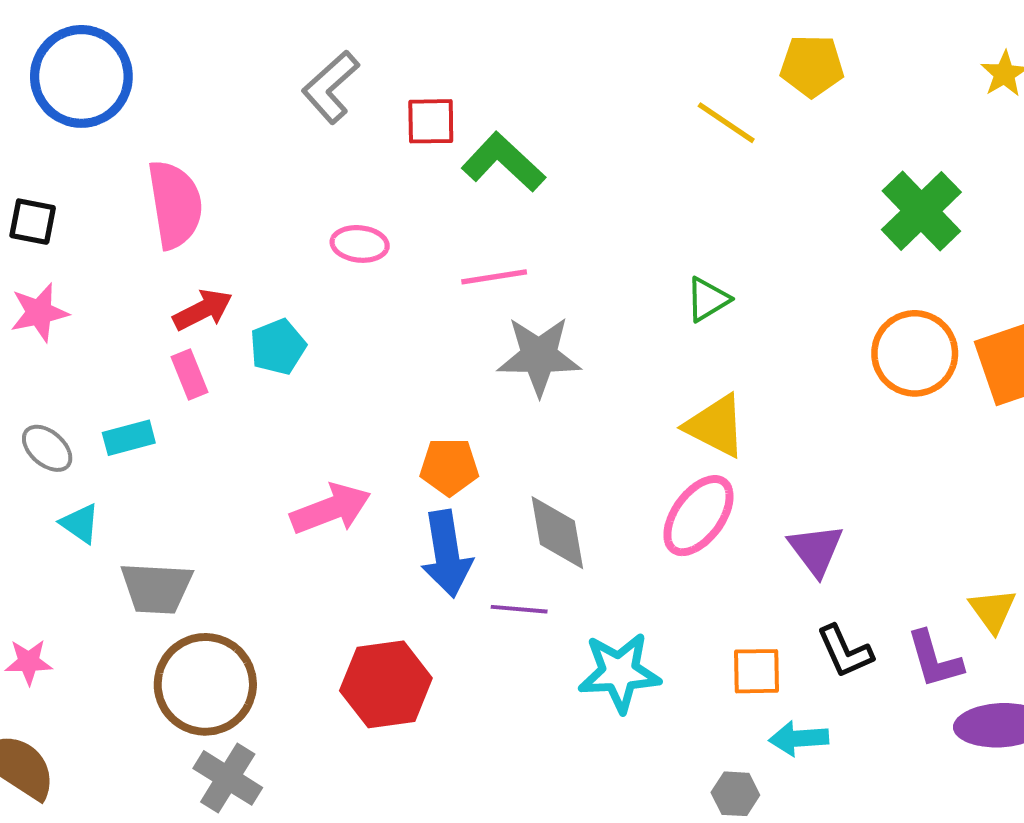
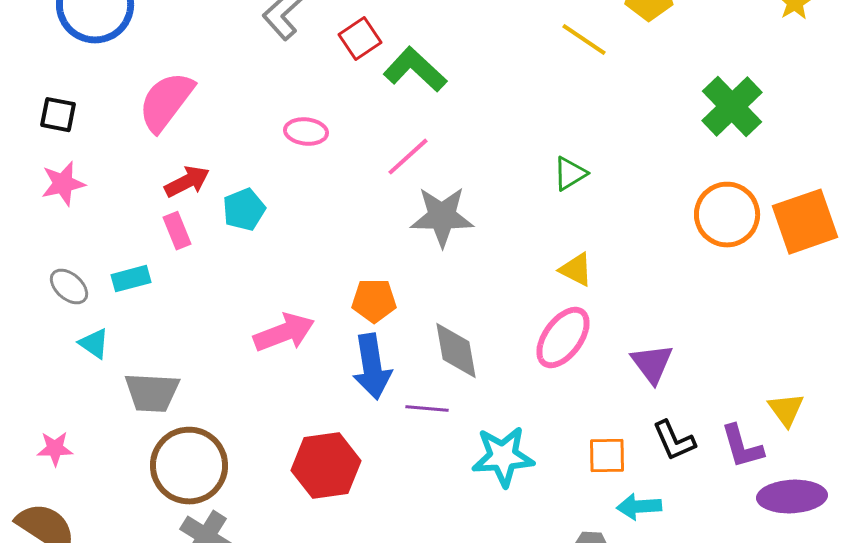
red square: (431, 121) -> (360, 39), turned -33
pink semicircle: (175, 204) -> (166, 102), turned -134
pink line: (494, 277) -> (408, 157), turned -33
yellow triangle: (716, 426) -> (576, 270), size x0.7

